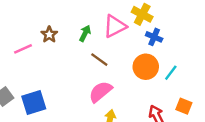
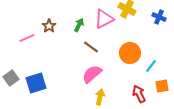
blue cross: (154, 37) -> (159, 17), moved
cyan line: (171, 73) -> (151, 66), moved
orange square: (184, 106) -> (162, 86), turned -32

